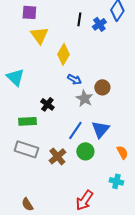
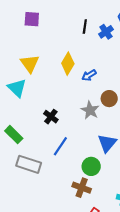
yellow triangle: (39, 35) -> (30, 64), moved
blue arrow: (74, 79) -> (89, 75), moved, turned 120
green rectangle: (27, 121) -> (14, 135), moved, turned 48
blue line: (75, 130) -> (60, 146), moved
brown cross: (57, 156) -> (82, 188), moved, turned -30

